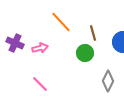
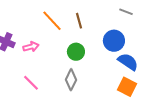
brown line: (93, 33) -> (79, 21), moved
gray diamond: (108, 81) -> (71, 80), moved

